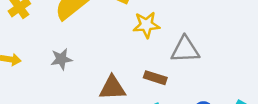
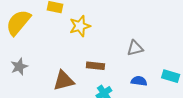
gray triangle: (185, 50) -> (135, 48), moved, size x0.7

